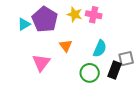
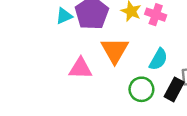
orange triangle: (66, 46) -> (115, 50), size x1.6
pink triangle: (41, 63) -> (80, 68), turned 48

